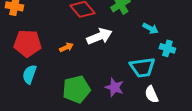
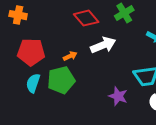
green pentagon: (76, 89) -> (61, 80), moved

